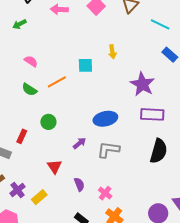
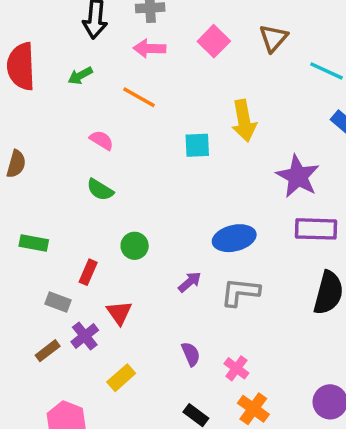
yellow arrow: (112, 52) -> (244, 121), size x1.6
orange line: (57, 82) -> (139, 97), moved, turned 60
red triangle: (55, 167) -> (119, 313), moved
purple cross: (18, 190) -> (85, 336), moved

